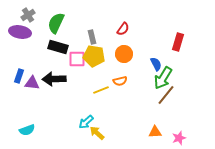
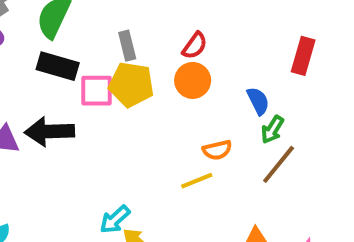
red semicircle: (123, 29) -> (195, 46), moved
green arrow: (163, 78) -> (272, 130), size x0.6
orange semicircle: (120, 81) -> (217, 150), moved
yellow line: (101, 90) -> (197, 181), moved

